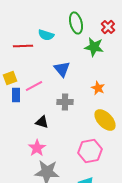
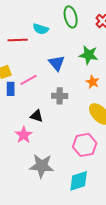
green star: (94, 47) -> (89, 55), moved
pink star: (37, 148) -> (24, 135), moved

